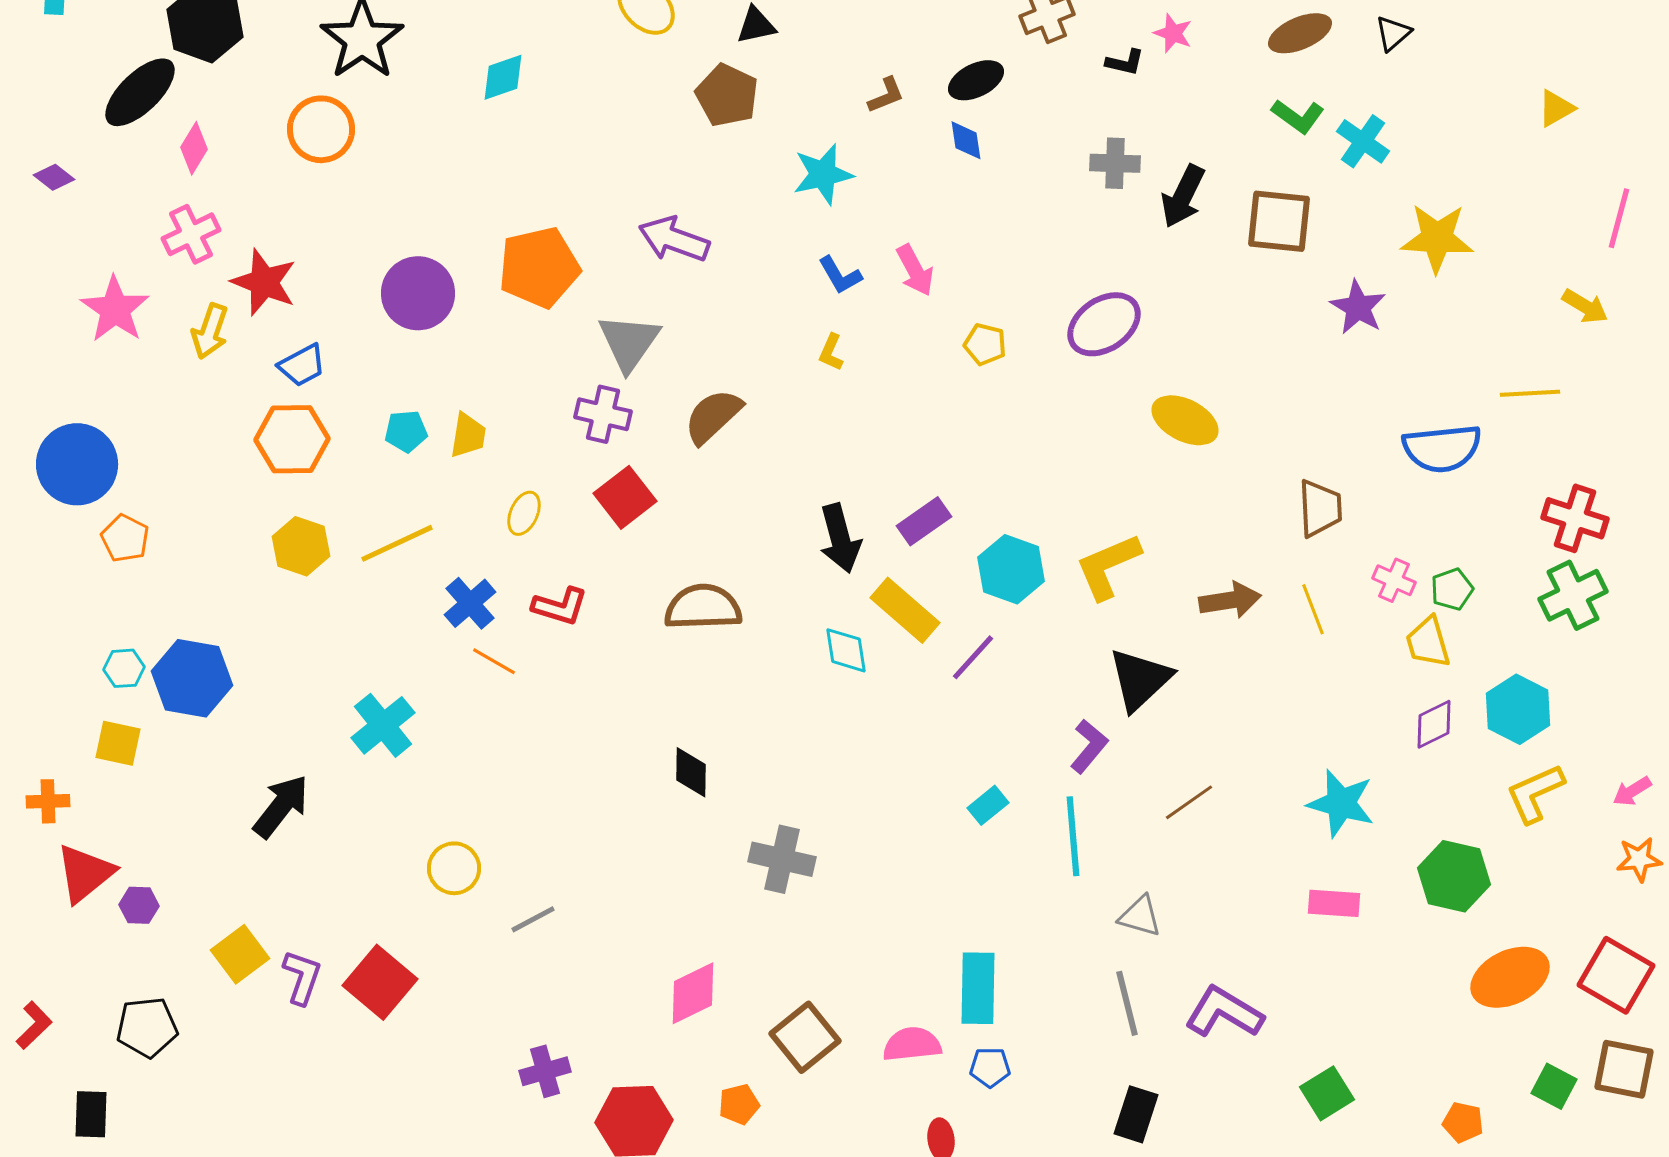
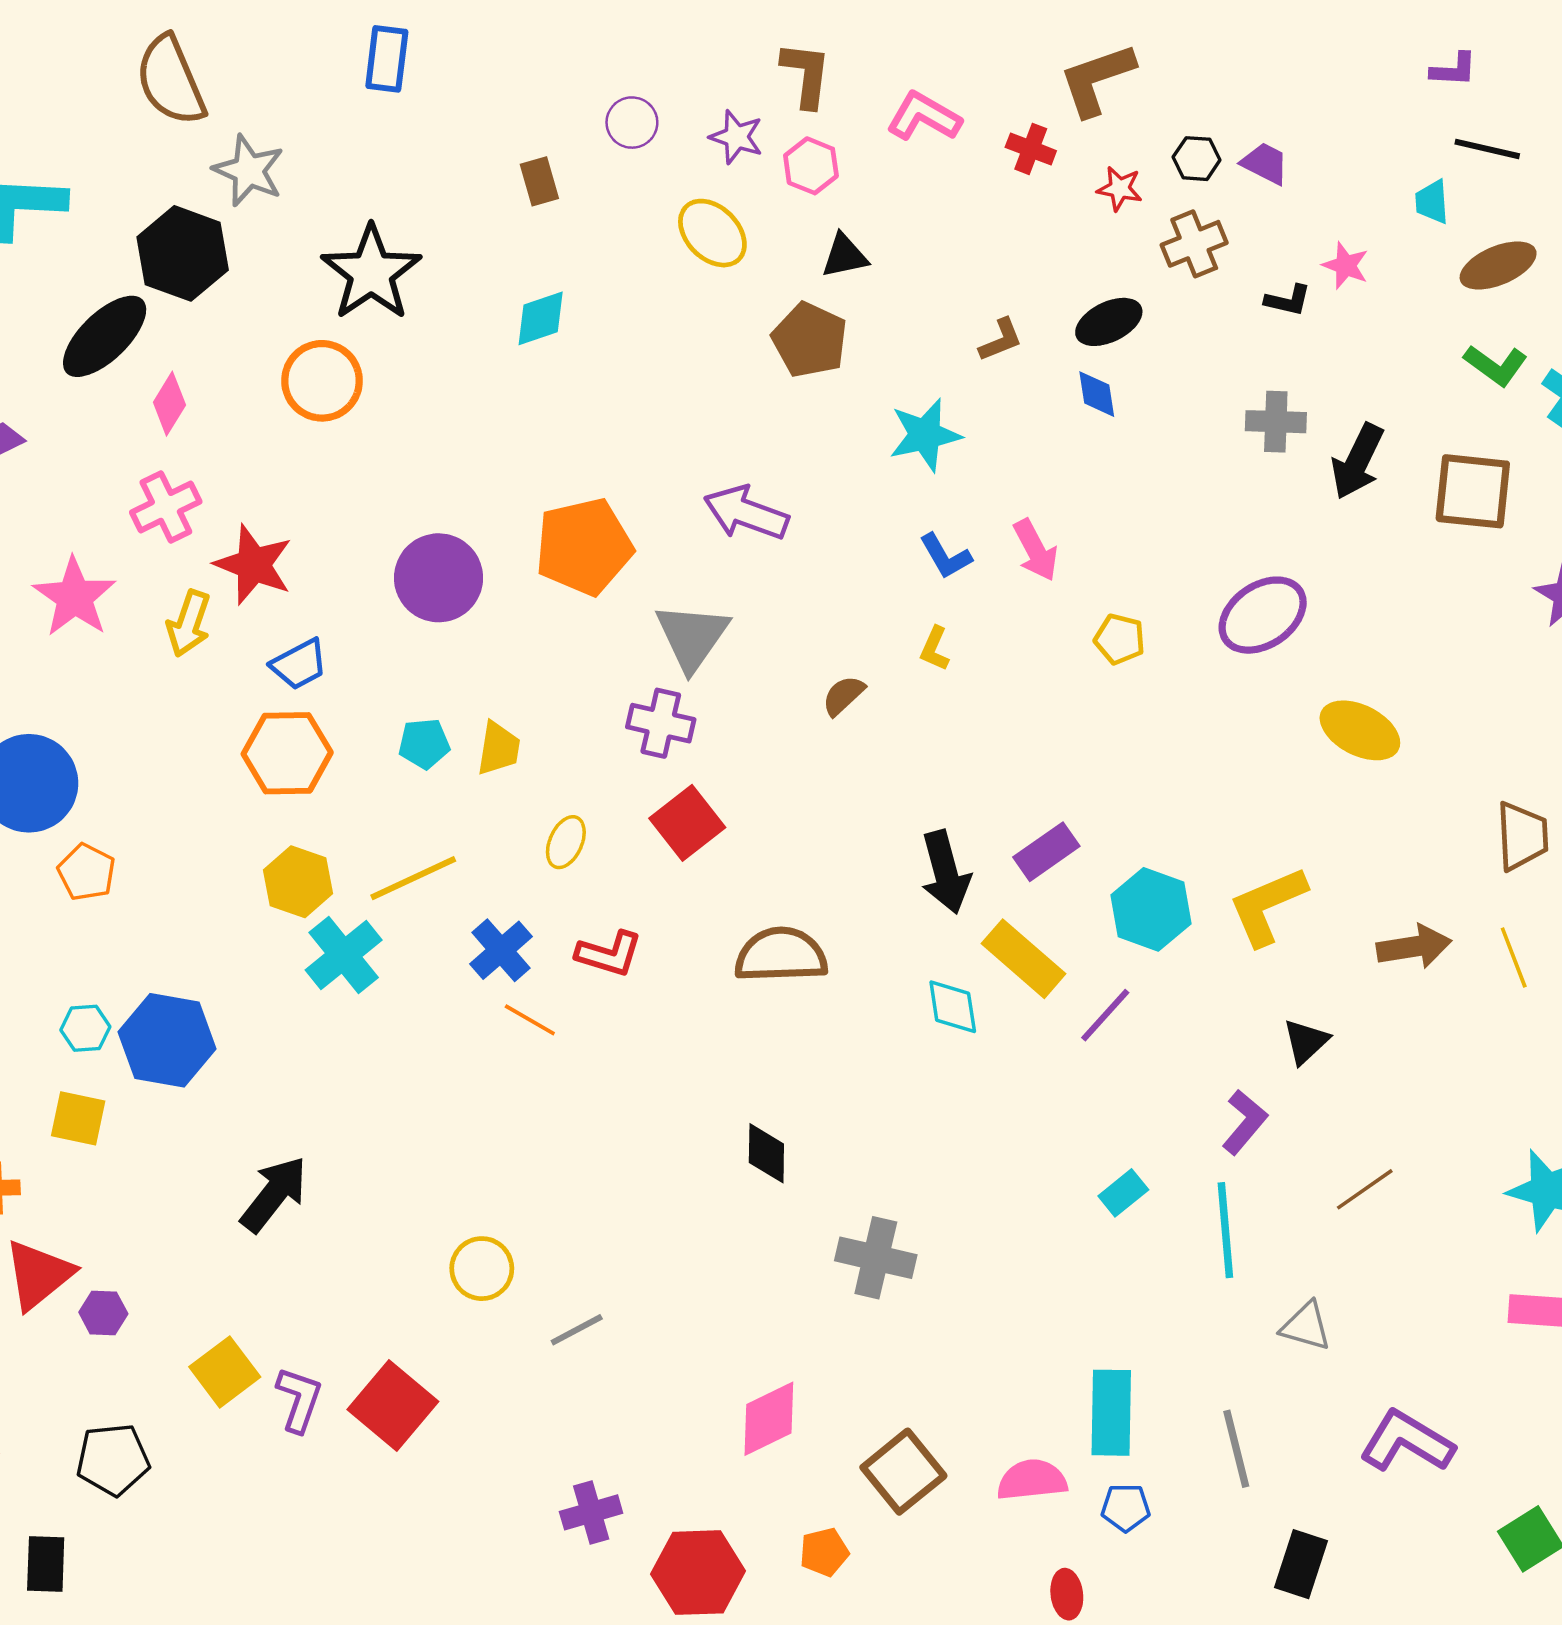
brown semicircle: (713, 416) -> (843, 696), moved, size x0.6
black triangle: (1140, 679) -> (1306, 1042), size x0.6
cyan cross: (383, 725) -> (344, 955), moved
gray line: (1127, 1003) -> (1236, 1449), moved

